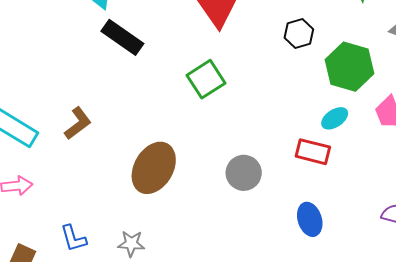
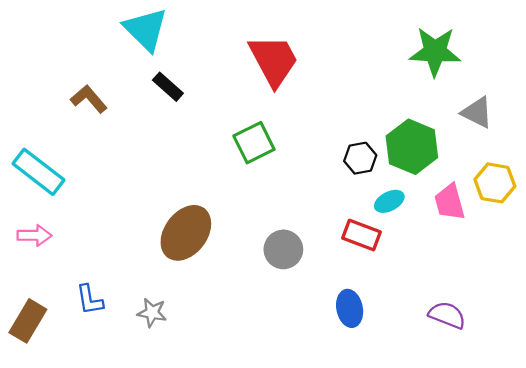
black hexagon: (299, 34) -> (360, 158), moved
black rectangle: (122, 37) -> (168, 87), size x0.7
brown L-shape: (78, 123) -> (89, 99), moved, turned -100

